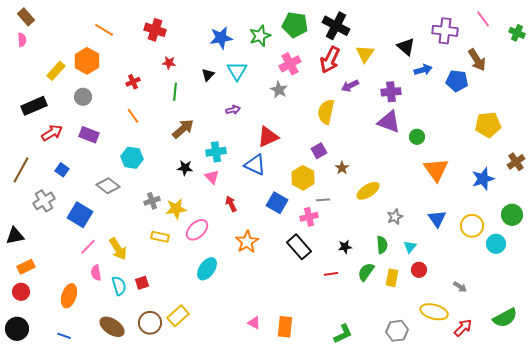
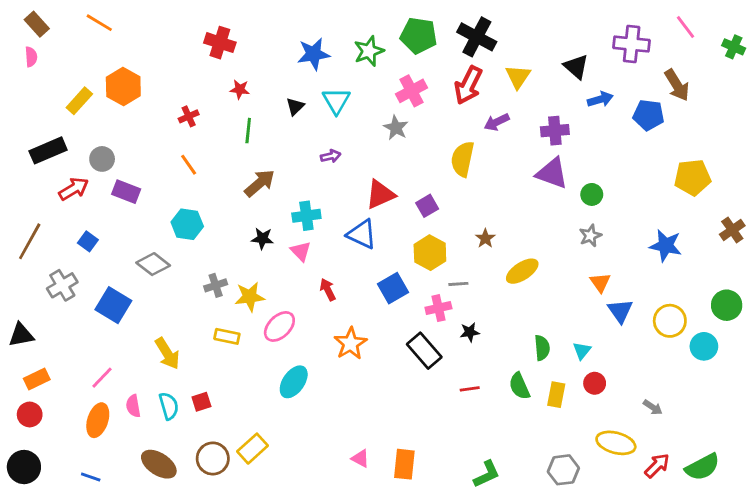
orange line: (104, 30) -> (99, 23), moved
gray circle: (83, 97) -> (102, 159), moved
purple square: (319, 151) -> (427, 206), moved
orange triangle: (436, 170) -> (600, 282), moved, size x0.6
blue star: (483, 179) -> (666, 246), moved, turned 30
blue square: (277, 203) -> (393, 288), turned 30
gray star: (395, 217) -> (590, 236), moved
pink line: (88, 247) -> (102, 378), moved
black star: (345, 247) -> (470, 332), moved
green semicircle: (366, 272) -> (519, 386), turned -60
pink semicircle: (96, 273) -> (133, 406), moved
green semicircle: (505, 318) -> (702, 467), moved

